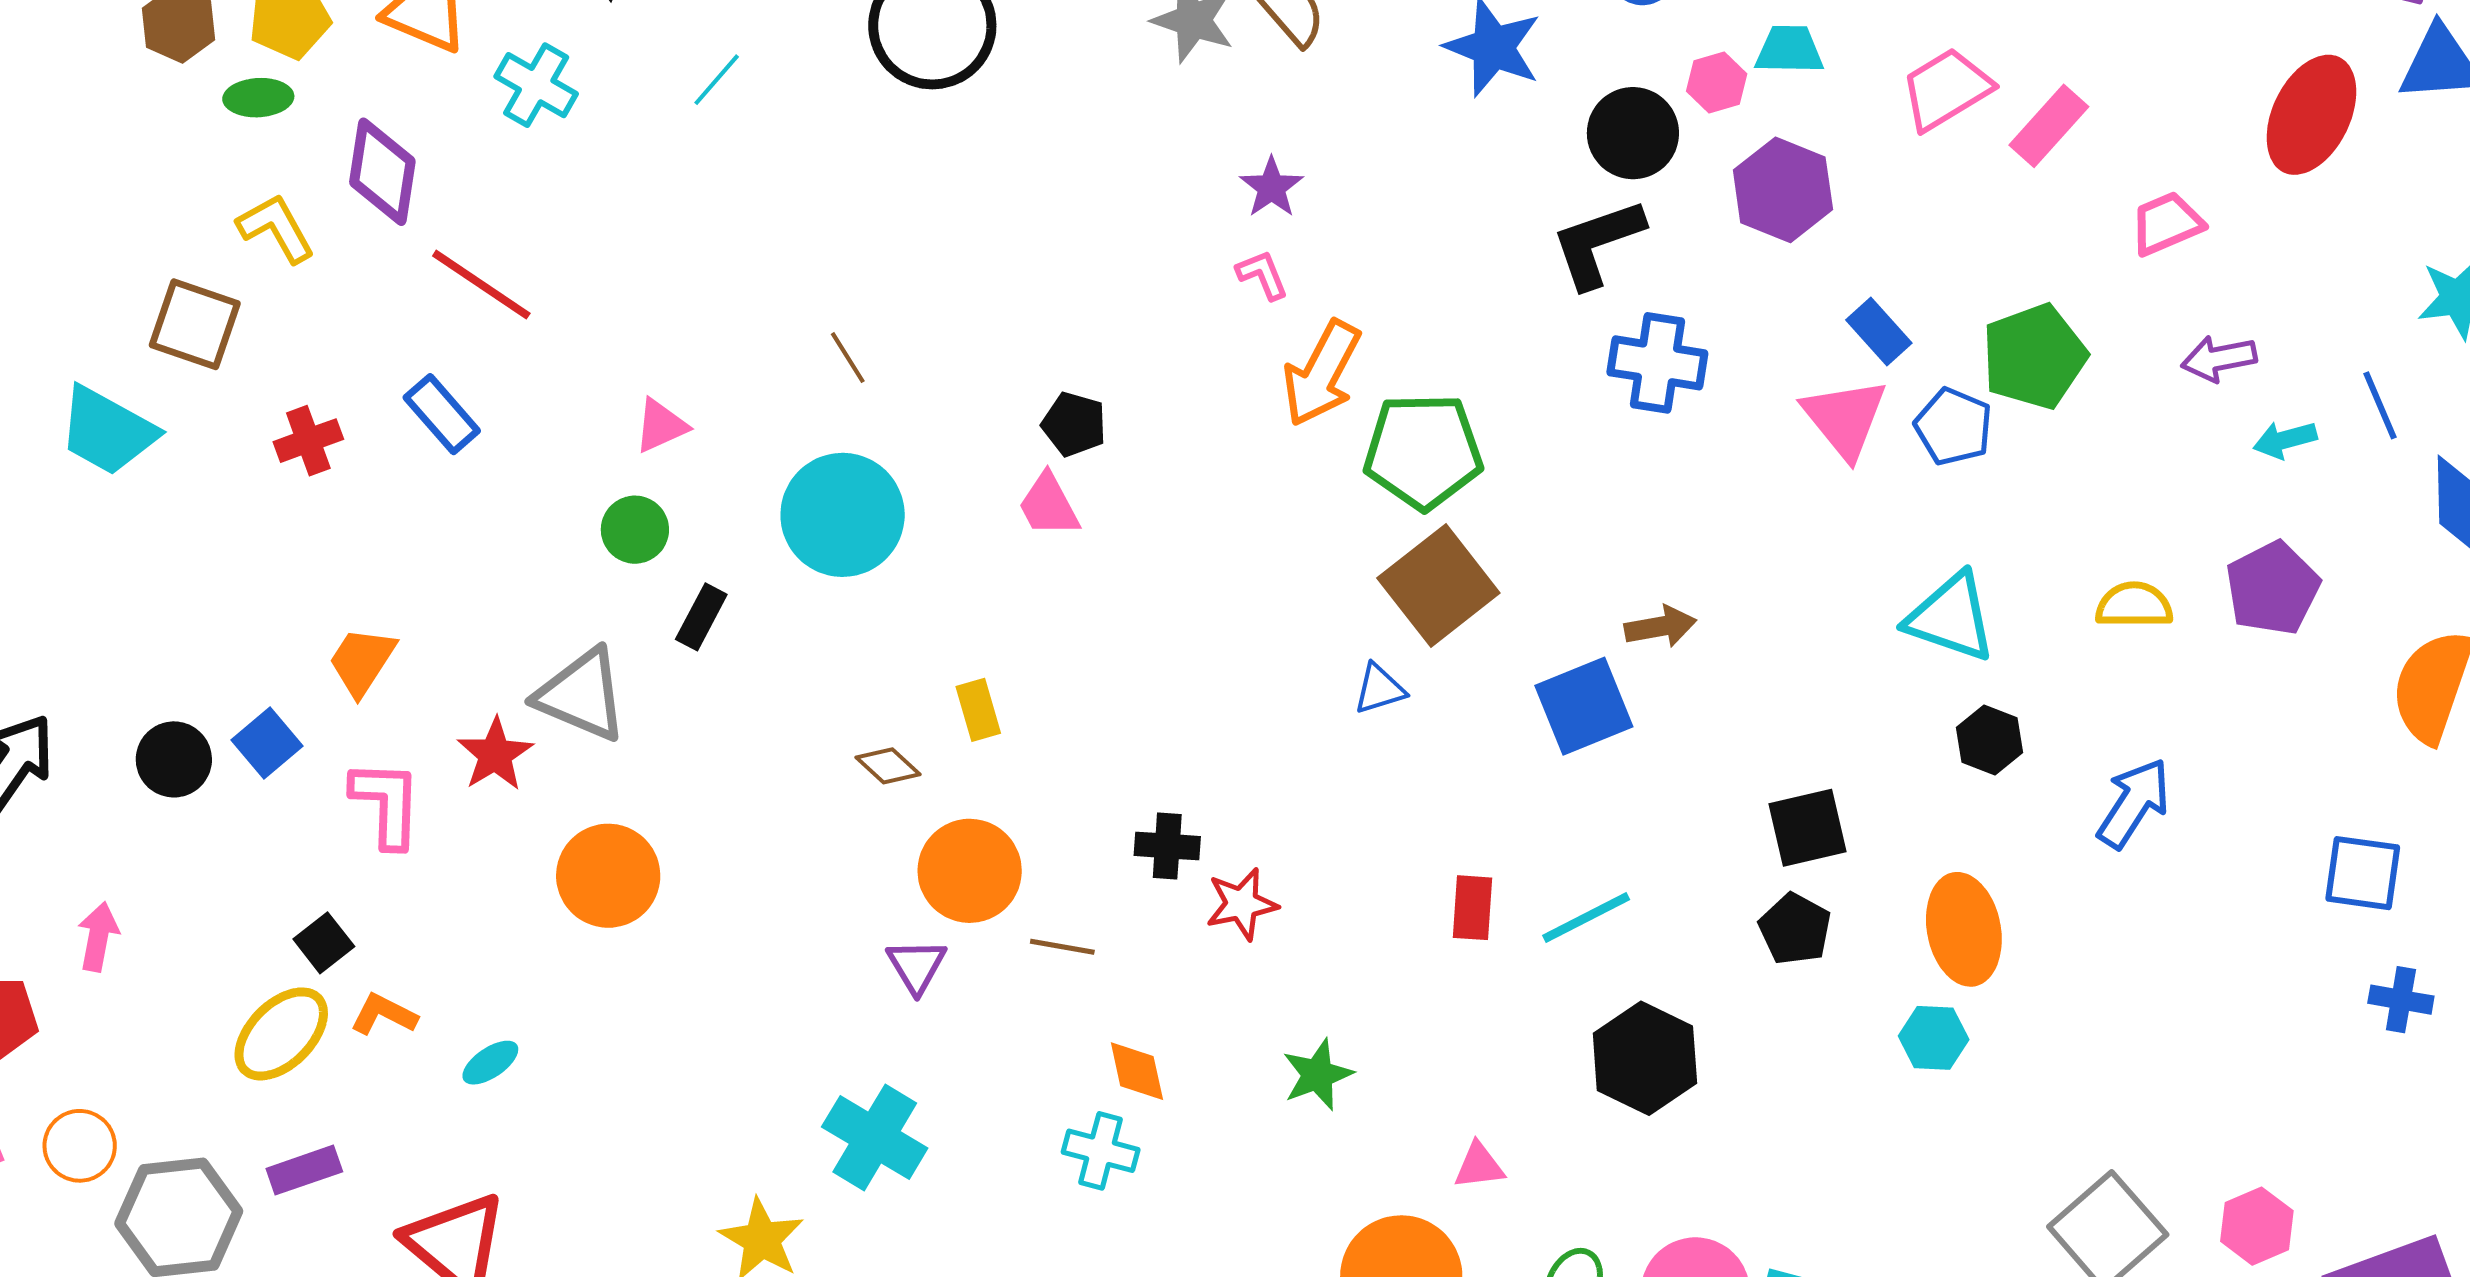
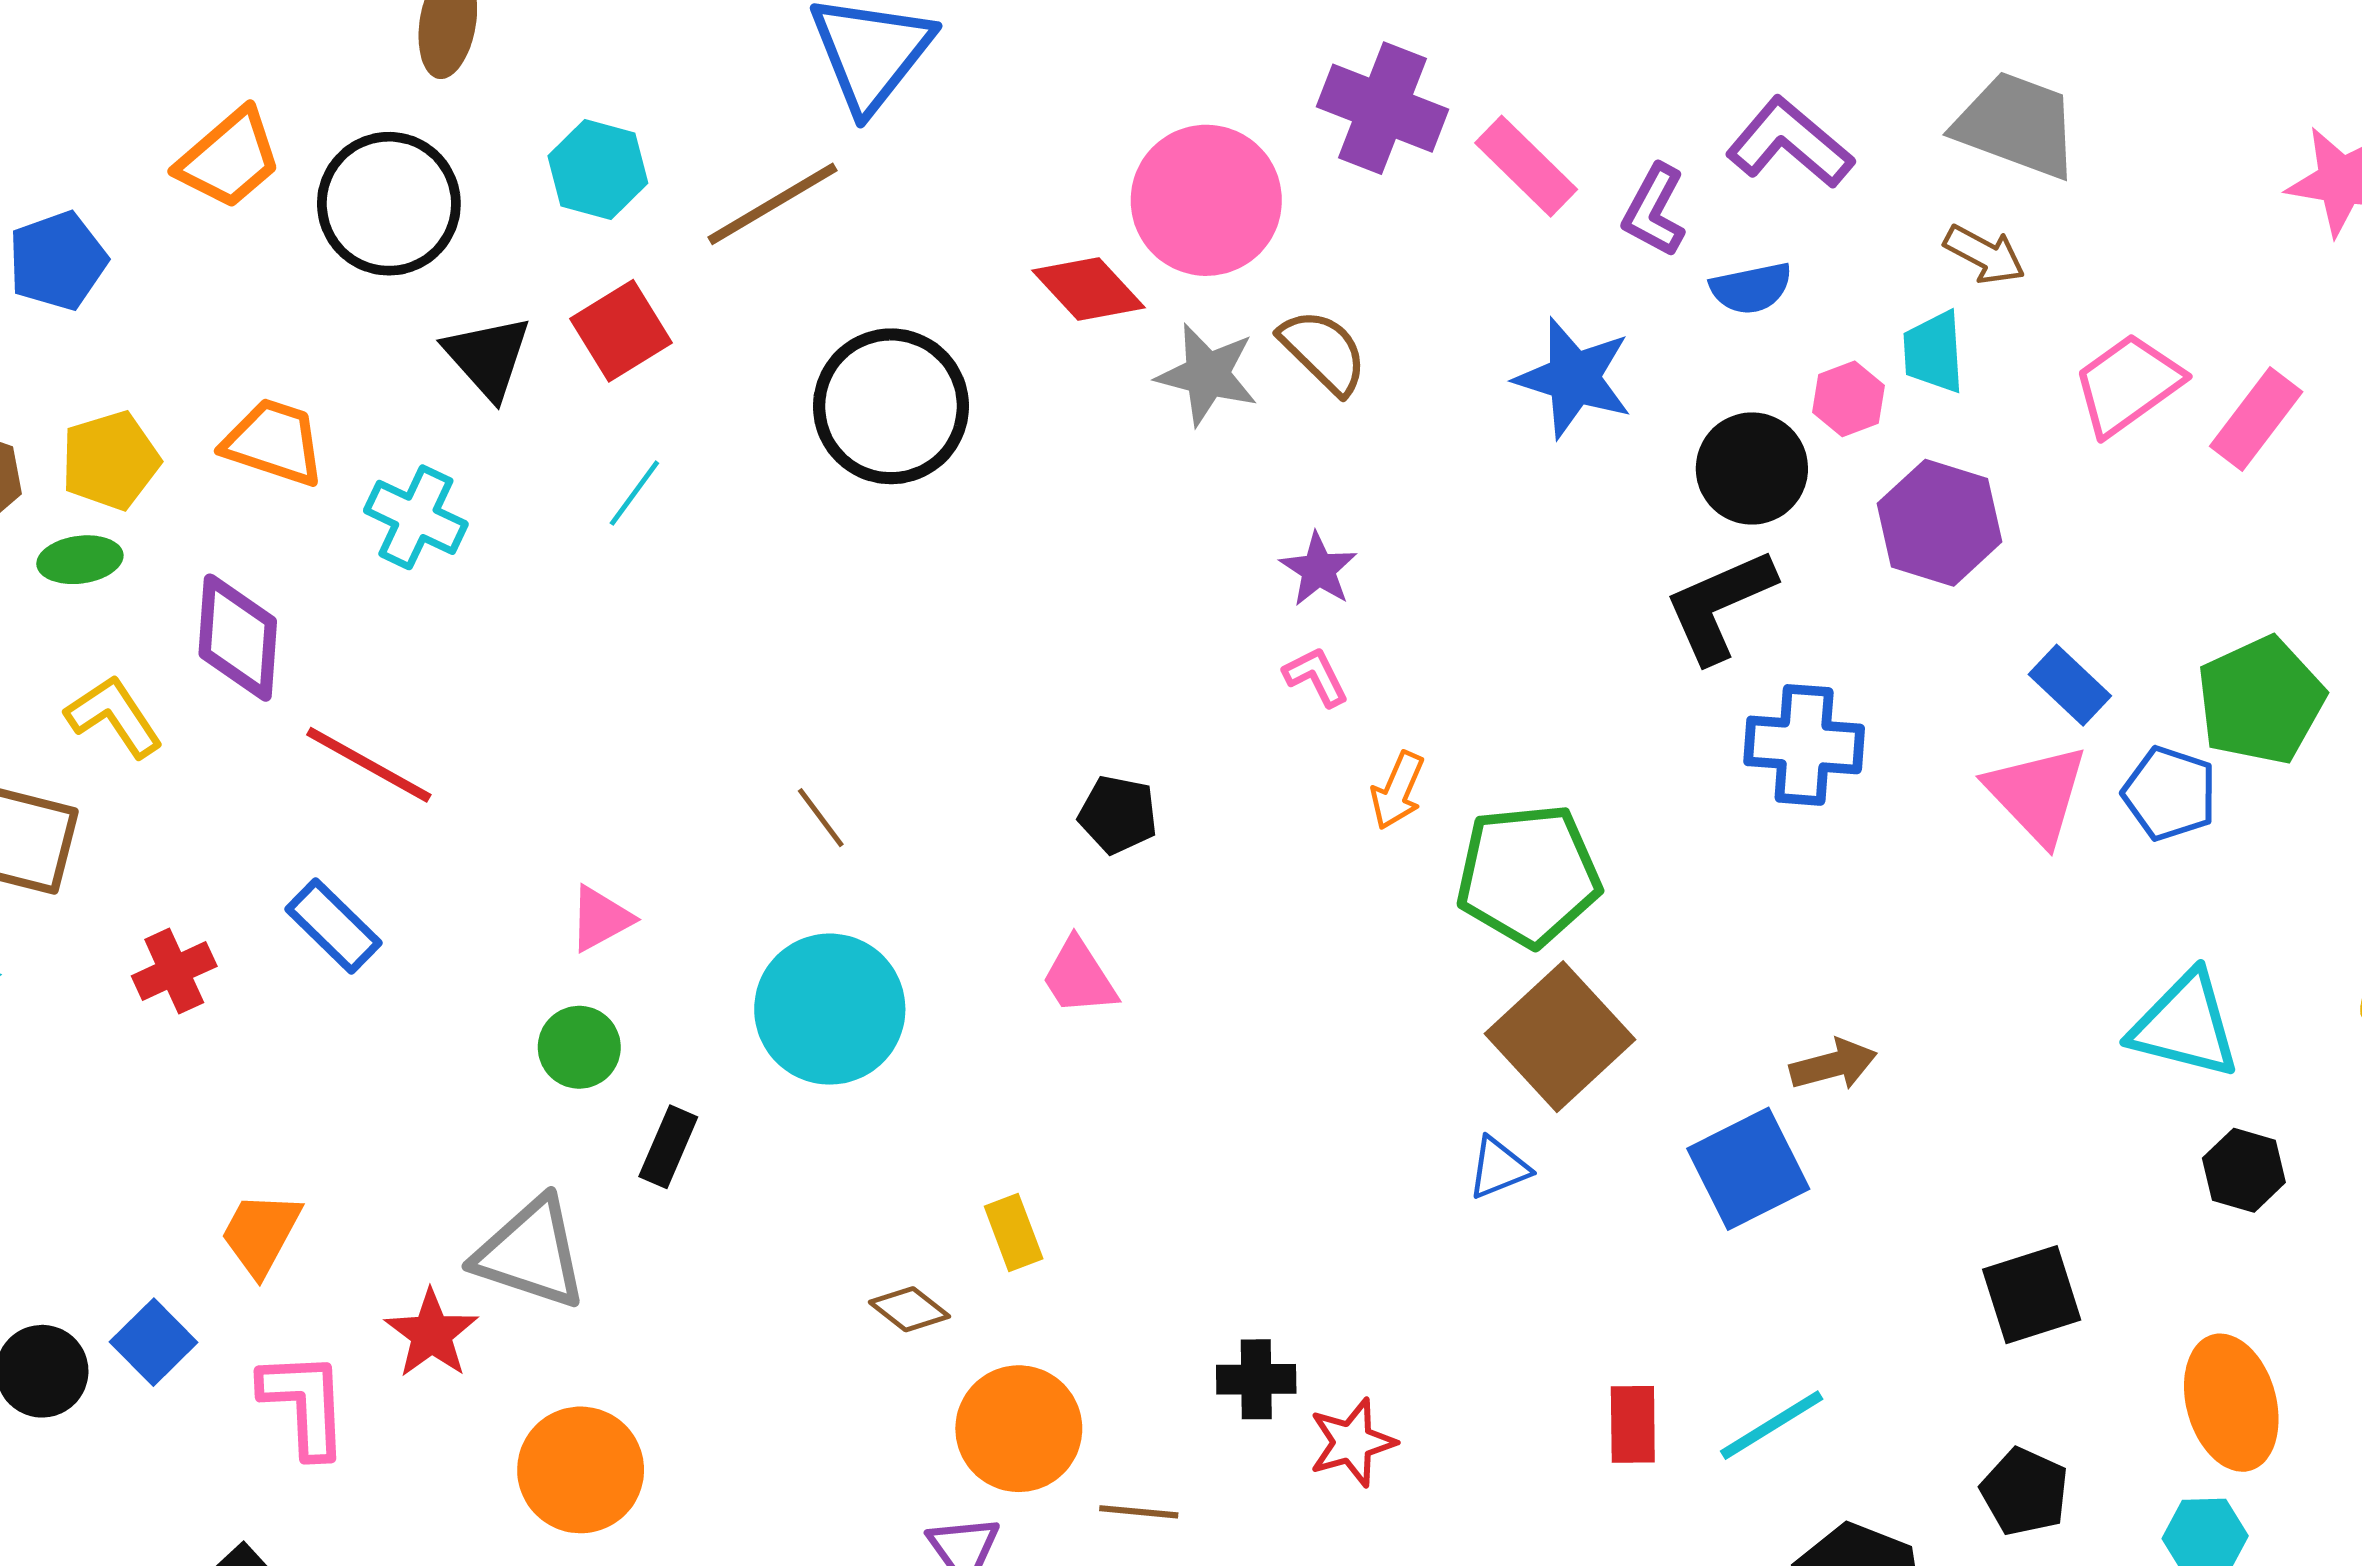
cyan trapezoid: (1789, 50) -> (1934, 352), turned -90
orange arrow: (1322, 373) -> (1397, 791), size x0.6
black pentagon: (1074, 424) -> (1118, 815), moved
black pentagon: (1795, 929) -> (2025, 1492), moved

